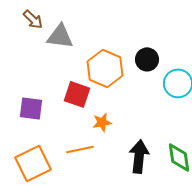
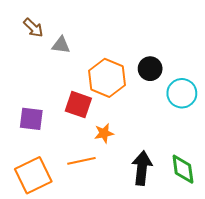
gray triangle: (60, 36) -> (61, 45), size x0.7

